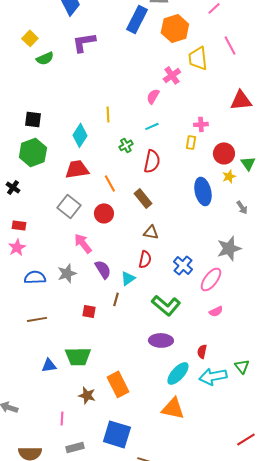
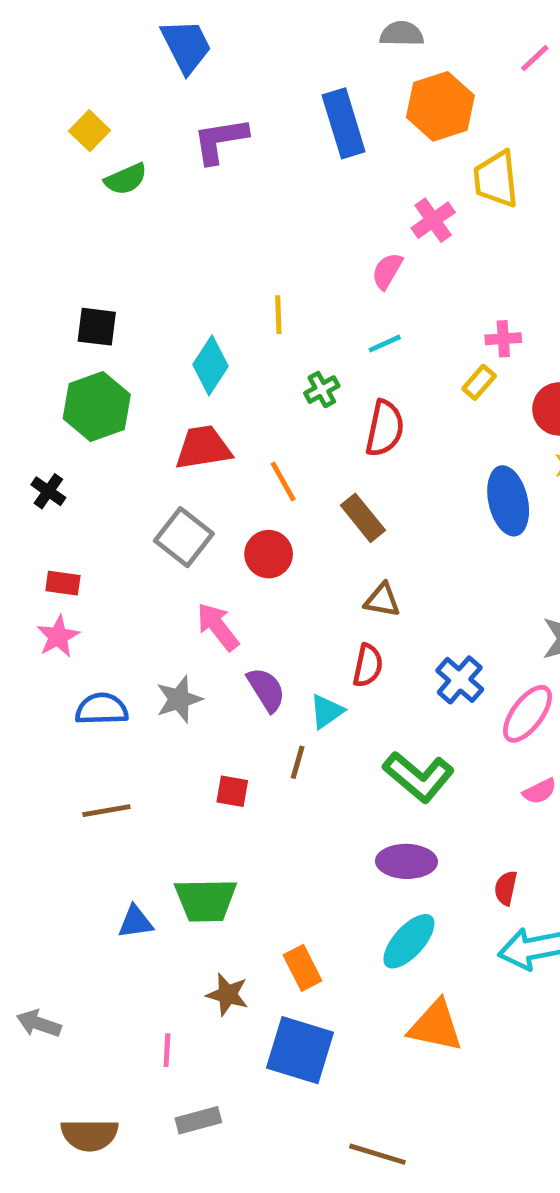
blue rectangle: (137, 19) -> (344, 123), moved, turned -44
yellow rectangle: (191, 142) -> (479, 382), turned 32
cyan ellipse: (178, 373) -> (409, 941), moved
orange rectangle: (118, 384) -> (302, 968), size x0.7
blue square: (117, 434) -> (300, 1050), moved

